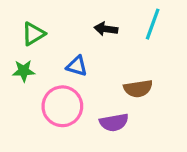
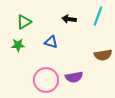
brown semicircle: (138, 89) -> (103, 55), moved
pink circle: (62, 106) -> (46, 80), moved

